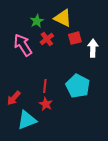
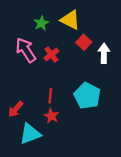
red square: (75, 38) -> (84, 42), turned -32
red cross: (47, 39) -> (51, 54), moved

